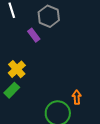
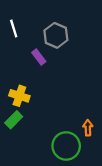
yellow cross: (17, 69) -> (19, 96), turned -30

